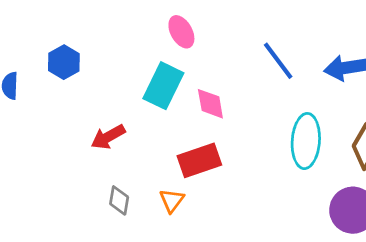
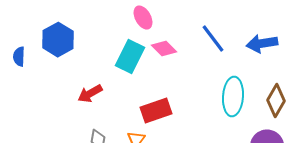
blue hexagon: (64, 62) -> (58, 40), size x1.4
pink diamond: (210, 104) -> (164, 49), moved, turned -35

